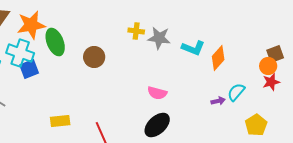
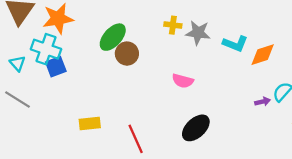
green ellipse: (55, 42) -> (113, 37), moved, turned 64
orange diamond: (218, 58) -> (263, 55), turned 30
pink semicircle: (157, 93) -> (183, 81), moved

